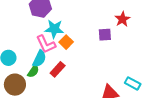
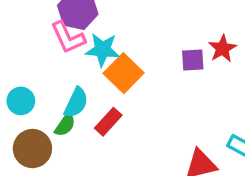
red star: (122, 19) -> (222, 48), moved
orange square: (66, 42) -> (124, 73), size x1.5
pink L-shape: (46, 44) -> (68, 37), moved

